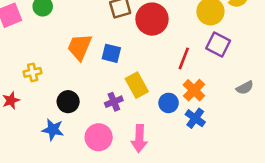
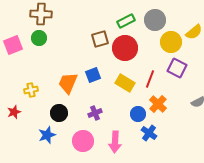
orange trapezoid: (80, 47) -> (68, 83), moved
blue square: (111, 53) -> (93, 75), turned -35
yellow rectangle: (137, 85) -> (125, 83), moved, turned -30
blue cross: (195, 118) -> (149, 133), moved
blue star: (53, 130) -> (47, 135), turned -30

